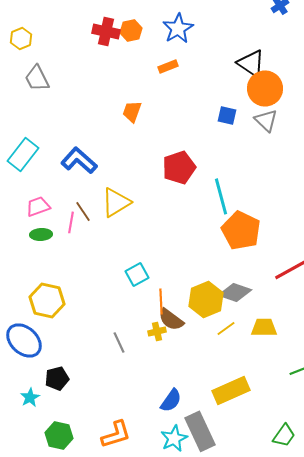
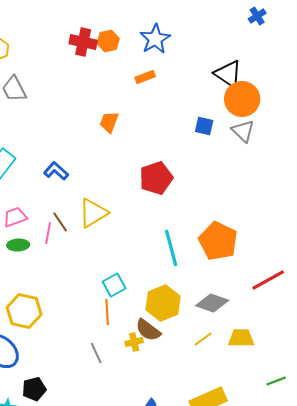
blue L-shape: (79, 160) -> (56, 171), size x0.7
cyan line: (221, 196) -> (171, 248), moved
yellow hexagon: (206, 299) -> (163, 303), moved
orange line: (161, 301) -> (107, 312), moved

